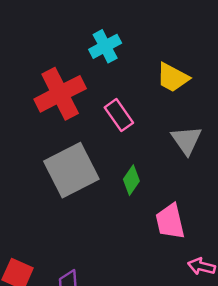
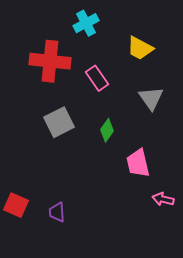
red cross: (60, 94) -> (50, 61), turned 33
gray square: (71, 170) -> (59, 122), size x0.7

